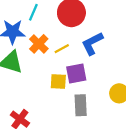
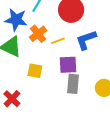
yellow square: (58, 81) -> (35, 71), moved
gray rectangle: (81, 105) -> (73, 84), moved

